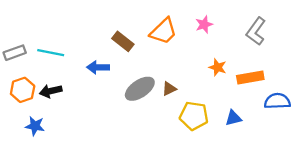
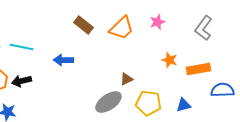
brown rectangle: (123, 41) -> (83, 25), moved
gray ellipse: (140, 89) -> (108, 102), moved

